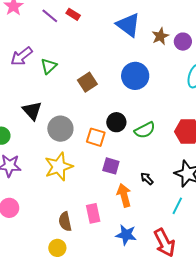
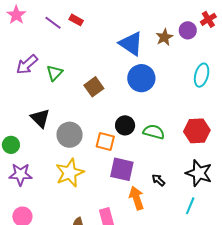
blue triangle: (128, 25) -> (131, 44), moved
purple circle: (183, 42) -> (188, 30), moved
green semicircle: (145, 130) -> (154, 132), turned -135
purple square: (111, 166) -> (122, 169), size x1.4

